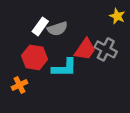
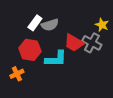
yellow star: (117, 16) -> (102, 25), moved
red trapezoid: (85, 49) -> (74, 43), turned 85

